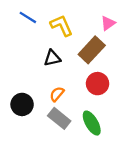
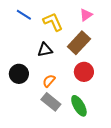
pink triangle: (108, 23) -> (86, 15), moved
black circle: (22, 104) -> (19, 74), moved

